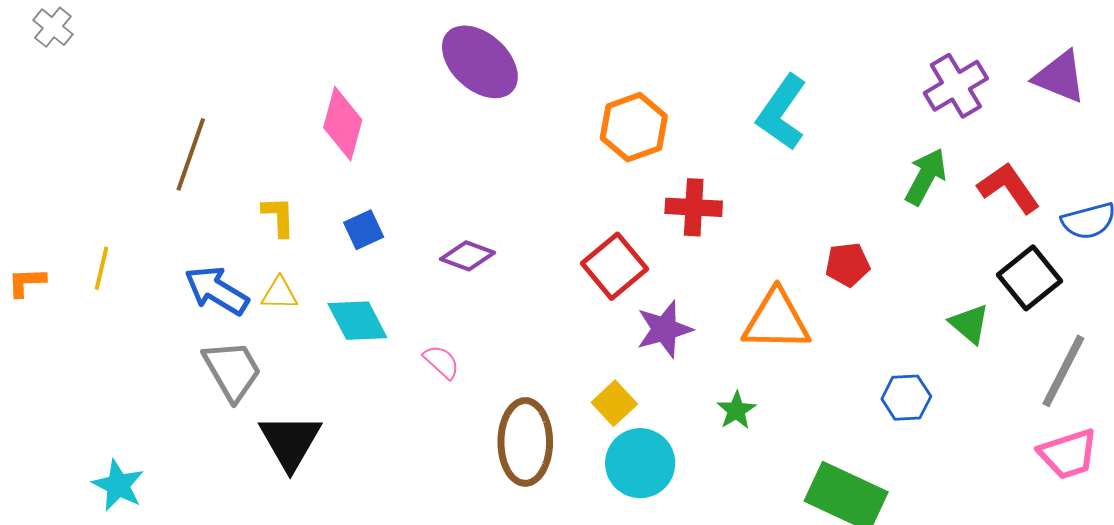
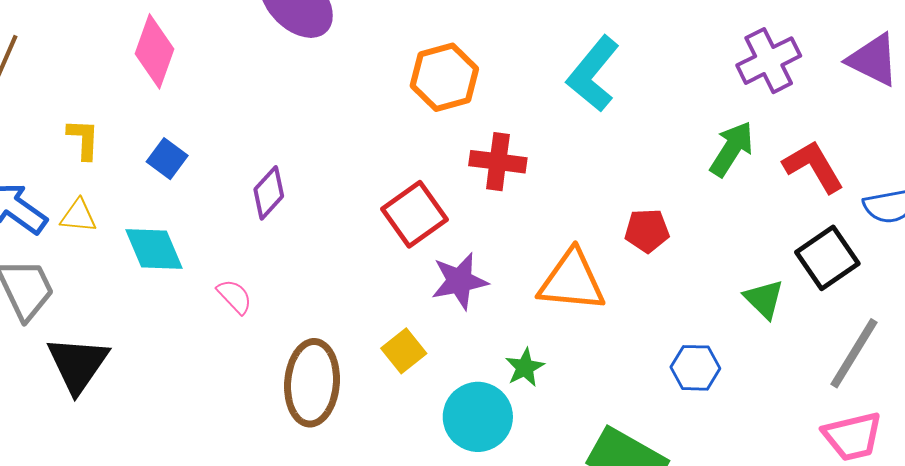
blue square: (364, 230) -> (167, 159), turned -33
purple diamond: (468, 256) -> (269, 193), turned -72
cyan circle: (640, 463) -> (478, 417), moved

